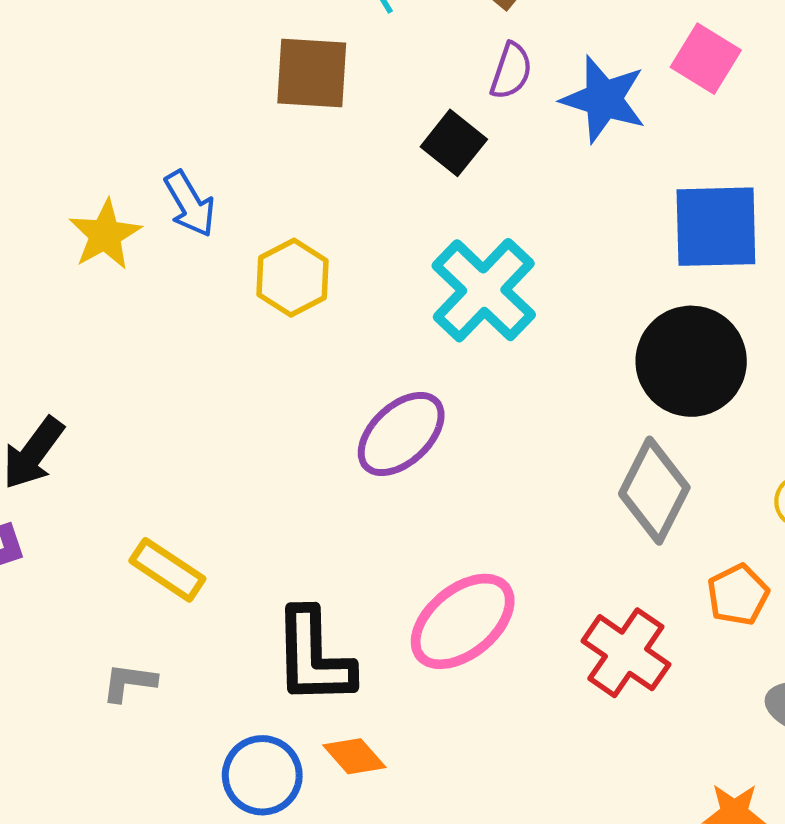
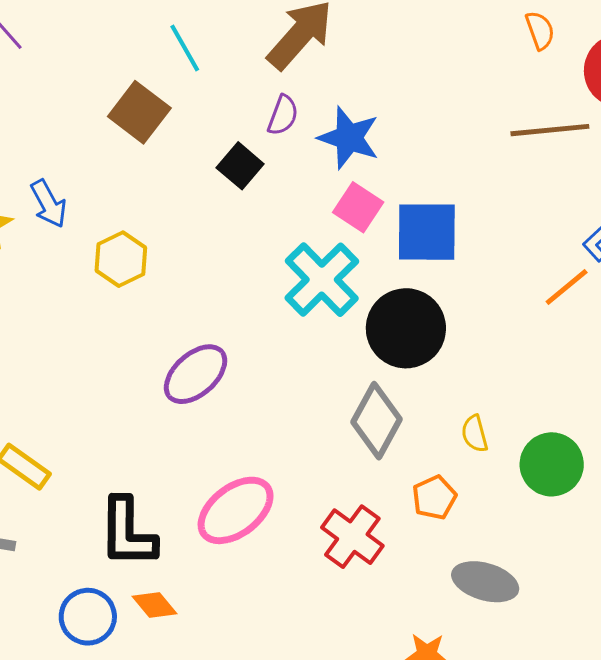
pink square: (706, 59) -> (358, 207), moved
brown square: (312, 73) -> (139, 112), turned 32
cyan cross: (484, 290) -> (322, 280), moved

